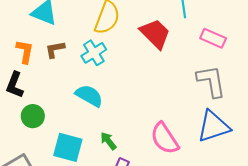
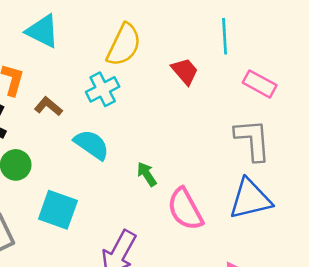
red trapezoid: (155, 34) -> (185, 71), size x0.7
brown L-shape: (55, 49) -> (48, 106), moved, turned 45
green arrow: (108, 141) -> (147, 174), moved

